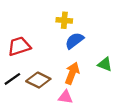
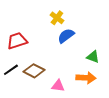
yellow cross: (64, 20) -> (57, 18), turned 32
orange arrow: (72, 73) -> (86, 78), moved, turned 72

